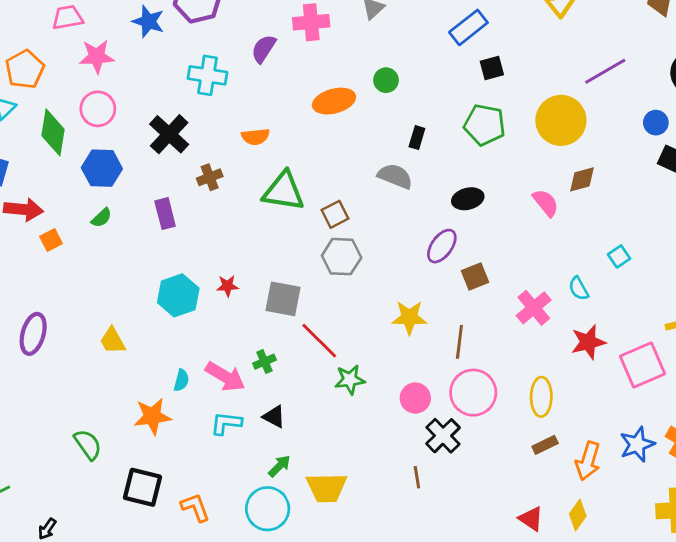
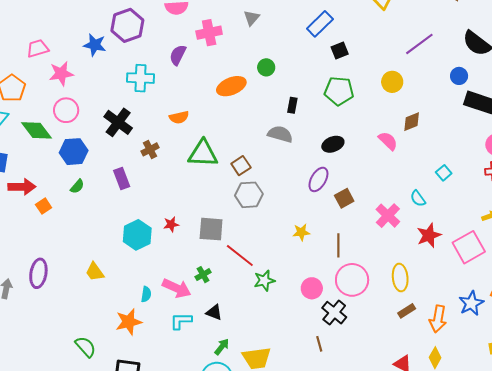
yellow circle: (561, 120) -> (392, 82), size x0.6
green diamond: (53, 132) -> (36, 130), turned -40
yellow star: (409, 317) -> (301, 232), size x0.7

